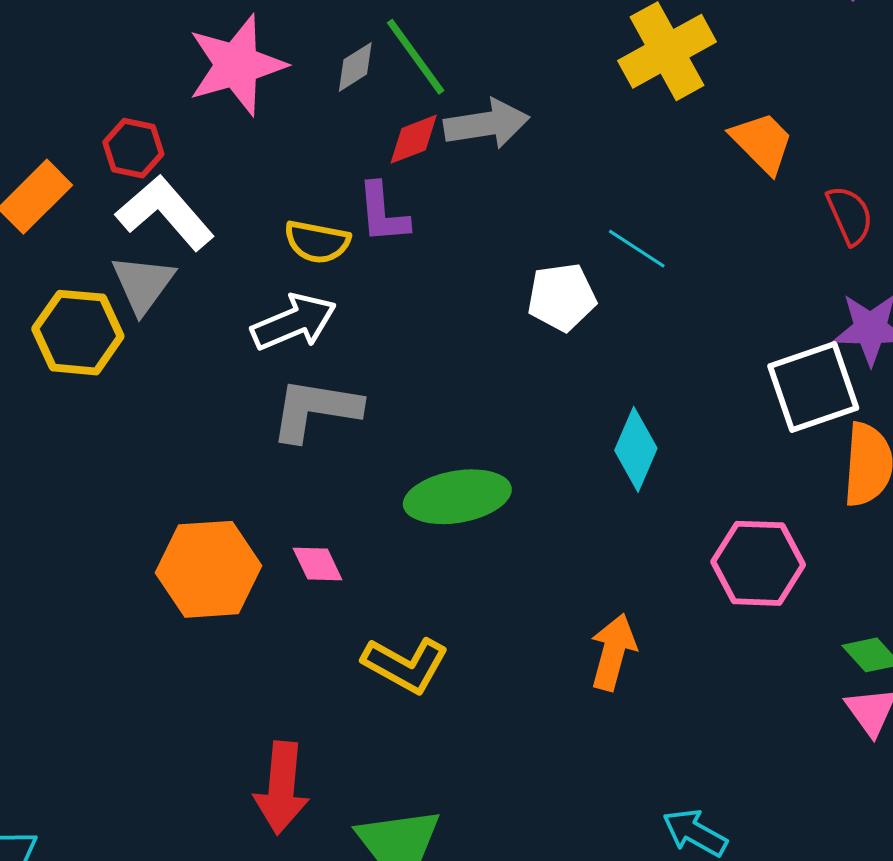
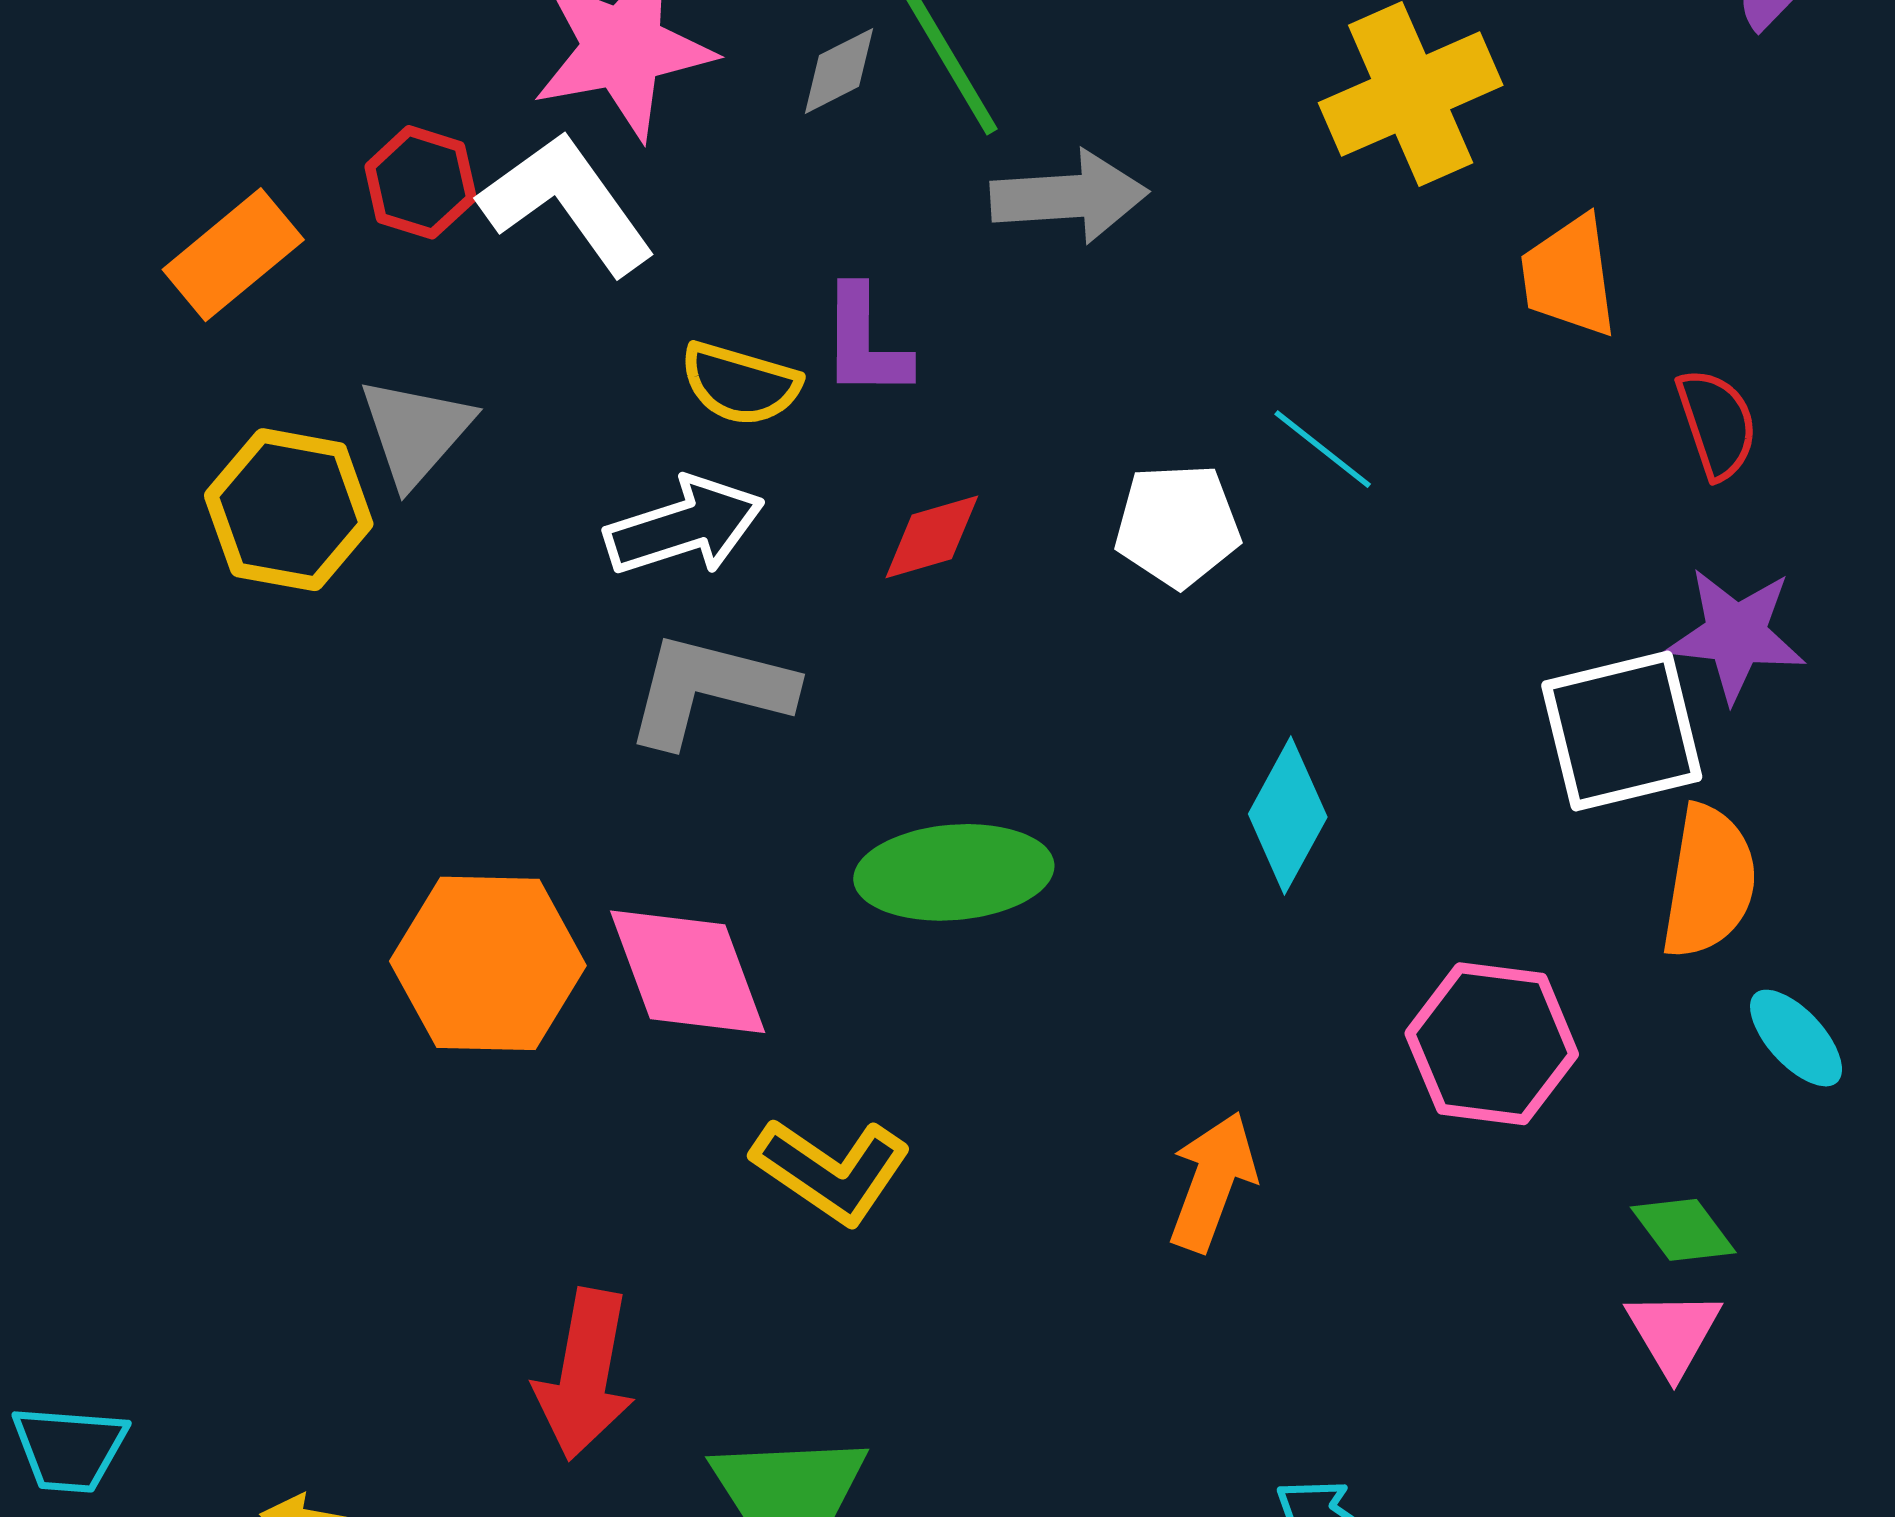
red diamond: (414, 139) -> (932, 537), moved
orange trapezoid: (762, 142) -> (1569, 276), turned -148
white L-shape: (165, 213) -> (567, 203), moved
pink diamond: (318, 564) -> (688, 972), size x1.8

